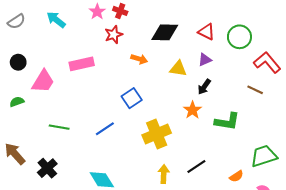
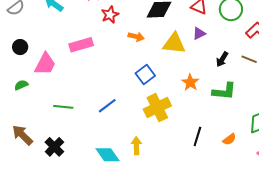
yellow triangle: (178, 69) -> (174, 43), size x1.4
black arrow: (204, 87) -> (222, 59), moved
blue square: (132, 98) -> (145, 75), moved
black line: (196, 167) -> (197, 136), turned -36
yellow arrow: (164, 174) -> (136, 146), moved
orange semicircle: (236, 176) -> (229, 139), moved

